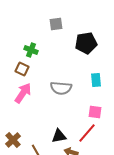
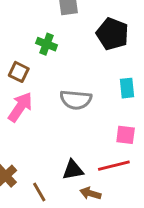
black pentagon: (86, 43) -> (112, 34), turned 30
green cross: (31, 50) -> (47, 44), moved
red line: (87, 133) -> (114, 166), turned 35

